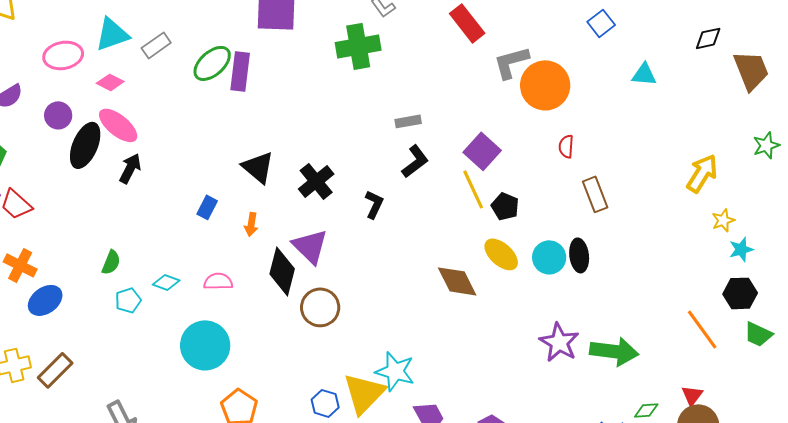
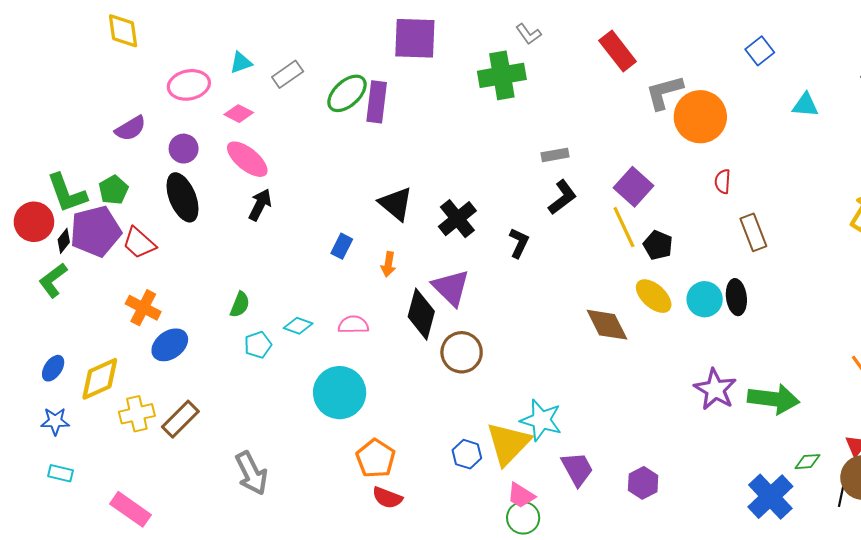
cyan triangle: (112, 34) -> (241, 63), size x0.6
black ellipse: (85, 145) -> (183, 197), moved, turned -45

